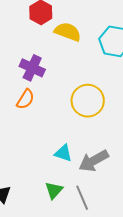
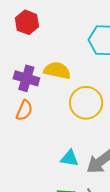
yellow semicircle: (68, 32) -> (57, 71), moved

